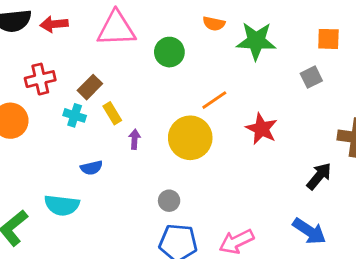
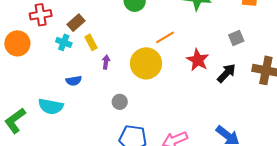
gray square: (311, 77) -> (236, 38), moved
black arrow: (319, 176) -> (226, 73), moved
gray circle: (169, 201) -> (120, 102), moved

